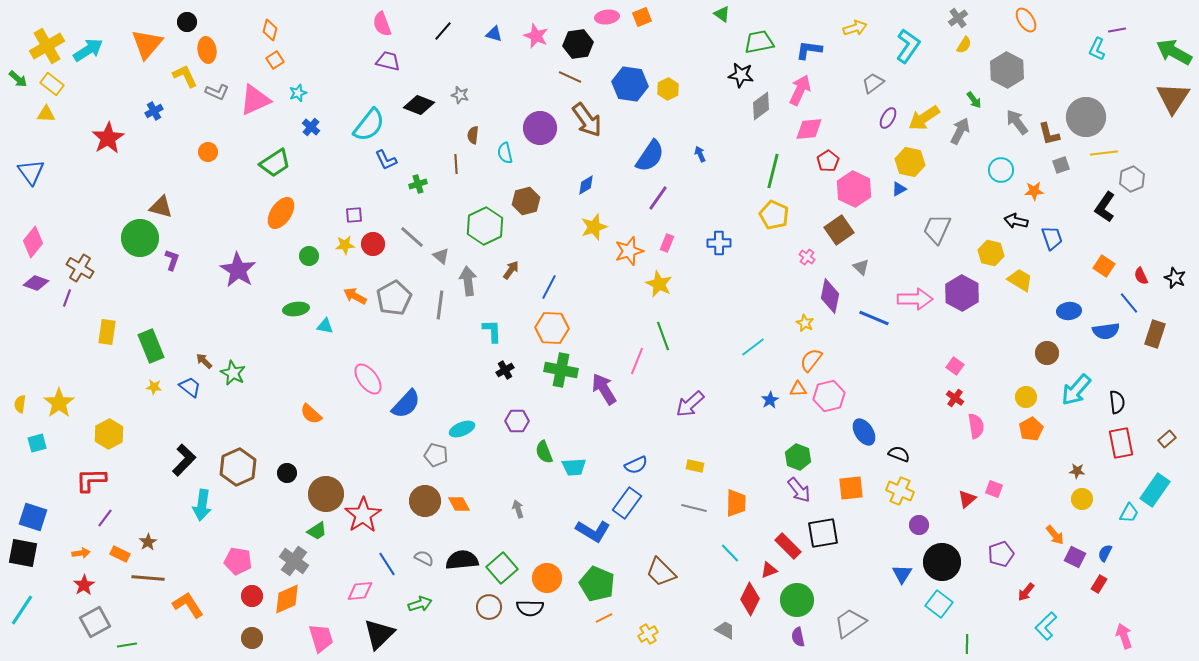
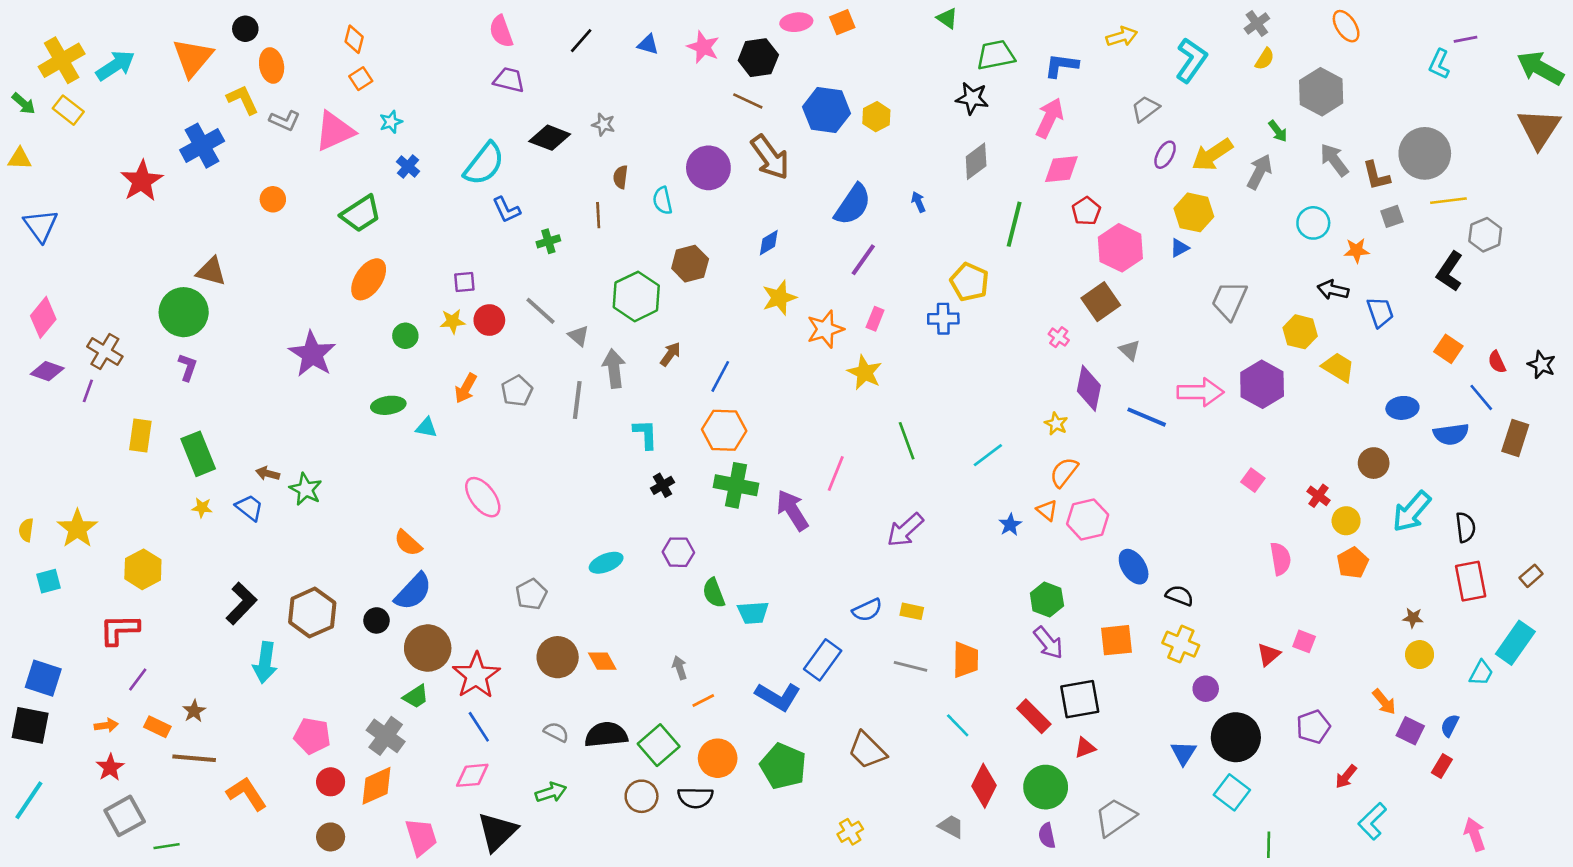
gray diamond: (761, 106) -> (976, 161), moved
blue cross: (154, 111) -> (202, 146), size x1.8
yellow triangle: (46, 114) -> (20, 159), moved
yellow pentagon: (774, 215) -> (970, 282), moved
purple L-shape: (172, 260) -> (188, 367), moved
orange arrow: (355, 296) -> (466, 388), turned -90
gray pentagon: (394, 298) -> (517, 391), size x0.7
green line: (663, 336) -> (907, 441), moved
brown arrow: (204, 361) -> (268, 474), turned -30
orange triangle: (798, 389) -> (1047, 510), turned 42
red cross: (955, 398) -> (1319, 496), moved
blue semicircle: (406, 404) -> (413, 592), moved
gray pentagon: (436, 455) -> (531, 594), moved, turned 30
blue semicircle: (636, 465) -> (867, 610), moved
blue line: (387, 564) -> (479, 727), moved
red triangle: (769, 570) -> (1085, 748), moved
orange line: (604, 618) -> (703, 700), moved

